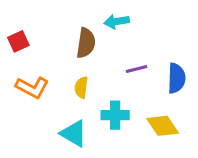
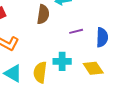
yellow semicircle: (81, 87) -> (40, 72), moved, size x1.5
cyan triangle: (74, 133) -> (13, 73), moved

